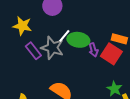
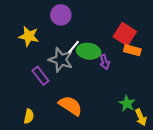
purple rectangle: (33, 51) -> (41, 76), moved
red square: (111, 54) -> (125, 34), moved

